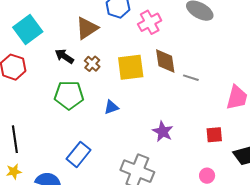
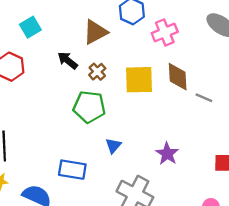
cyan square: (28, 30) -> (30, 27), size x0.7
green pentagon: (69, 95) -> (89, 107), moved
blue triangle: (111, 107) -> (113, 146), moved, turned -35
blue rectangle: (79, 154) -> (72, 170), turned 55

